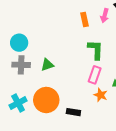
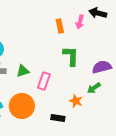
pink rectangle: (95, 75) -> (44, 81), moved
black rectangle: (73, 112) -> (58, 118), moved

